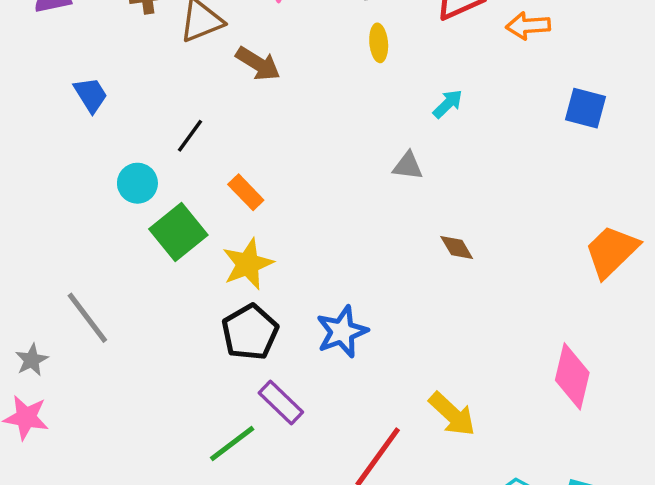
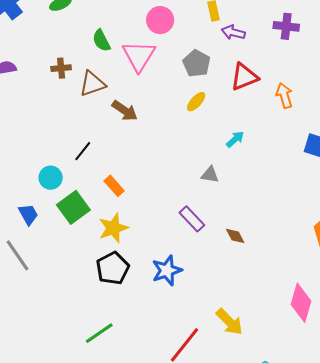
orange arrow: (528, 26) -> (284, 96), turned 75
yellow ellipse: (379, 43) -> (196, 102), turned 45
blue trapezoid: (91, 95) -> (28, 214), moved
brown diamond: (457, 248) -> (235, 236), moved
purple rectangle: (281, 402) -> (192, 219), moved

